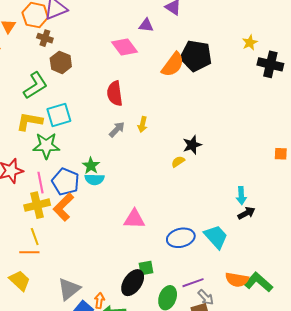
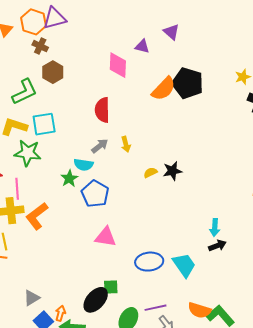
pink diamond: (124, 47) -> (118, 65), turned 32
yellow arrow: (143, 124) -> (126, 144), turned -35
yellow semicircle: (178, 162) -> (150, 173), moved
cyan semicircle: (94, 179) -> (84, 165), moved
blue pentagon: (66, 182) -> (95, 194), moved
gray triangle: (69, 289) -> (32, 298), size x0.7

